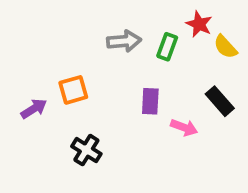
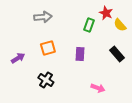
gray arrow: (124, 41) -> (43, 17), moved
orange square: (73, 90) -> (48, 48), moved
pink arrow: (184, 127) -> (98, 88), moved

